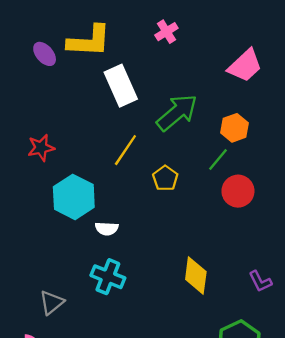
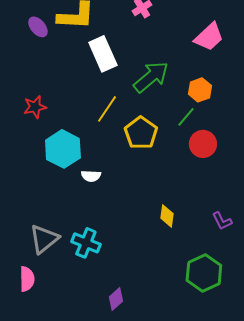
yellow pentagon: (165, 178) -> (141, 133), size x1.5
yellow diamond: (196, 276) -> (167, 216), size x0.7
cyan cross: (108, 277) -> (86, 243), moved
gray triangle: (52, 302) -> (44, 239), size x1.4

